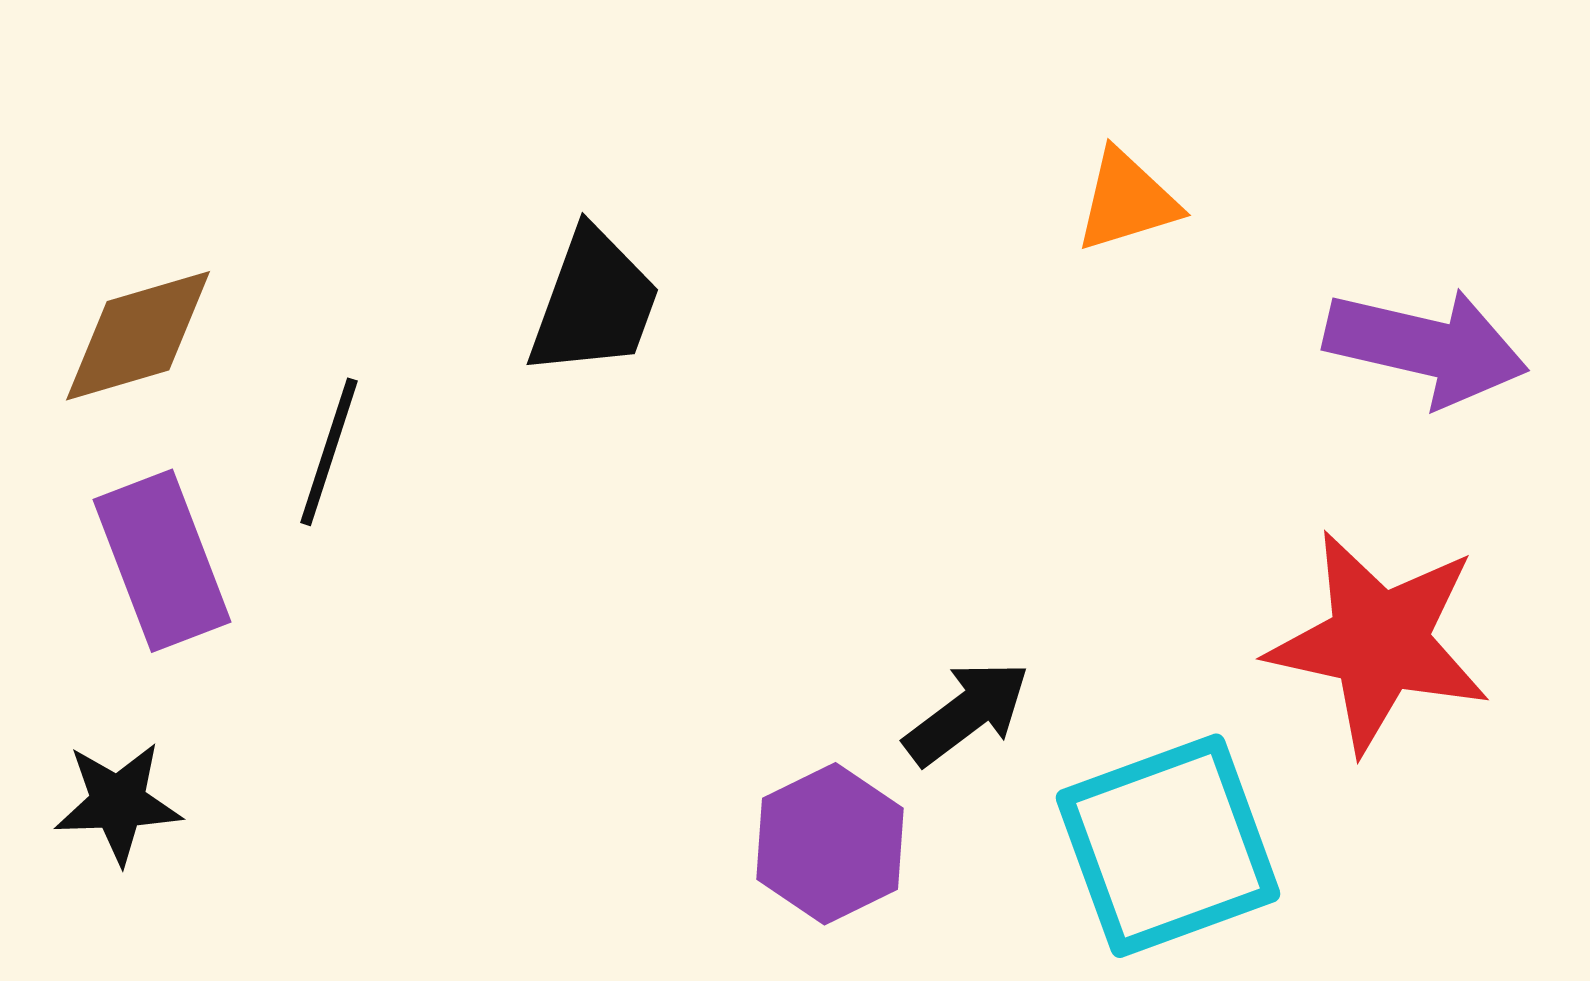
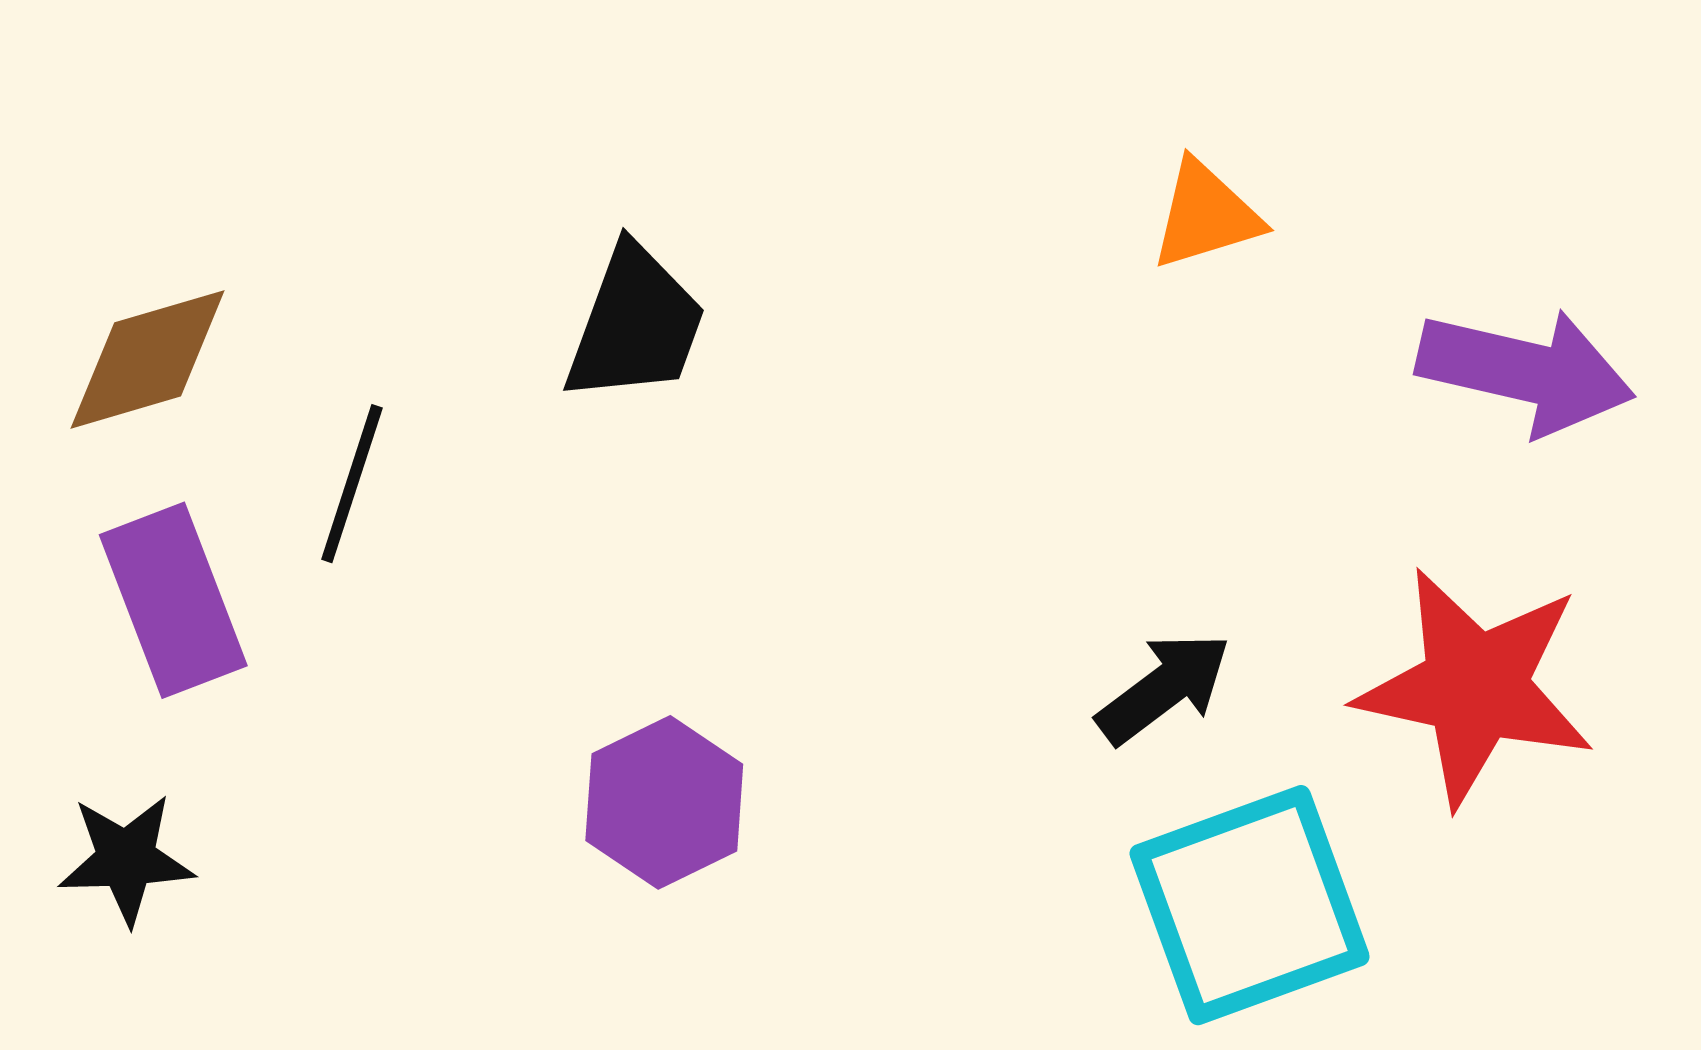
black arrow: (967, 713) -> (1164, 688), moved
purple hexagon: (830, 844) -> (664, 802), moved

